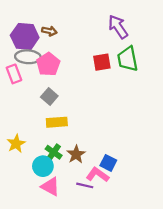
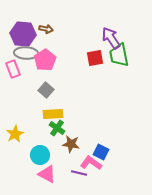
purple arrow: (118, 27) -> (111, 38), moved
green cross: (54, 152) -> (57, 128), moved
brown star: (76, 154) -> (71, 144), turned -30

